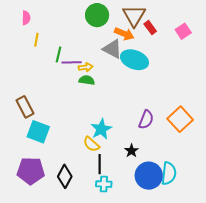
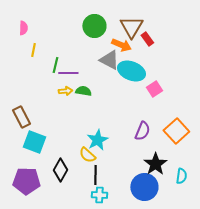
pink square: (183, 31) -> (154, 89), moved
yellow arrow: (86, 67) -> (65, 91), moved
black star: (131, 151) -> (155, 164), moved, size x1.6
cyan semicircle: (169, 173) -> (181, 176), moved, size x0.7
black diamond: (65, 176) -> (60, 170), moved

